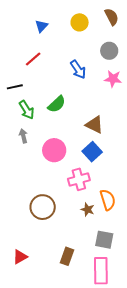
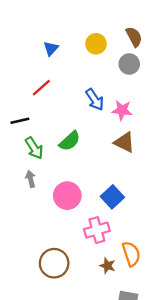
gray circle: (109, 51) -> (129, 64), moved
pink star: (113, 79) -> (122, 110), moved
brown triangle: (94, 125) -> (124, 142), moved

